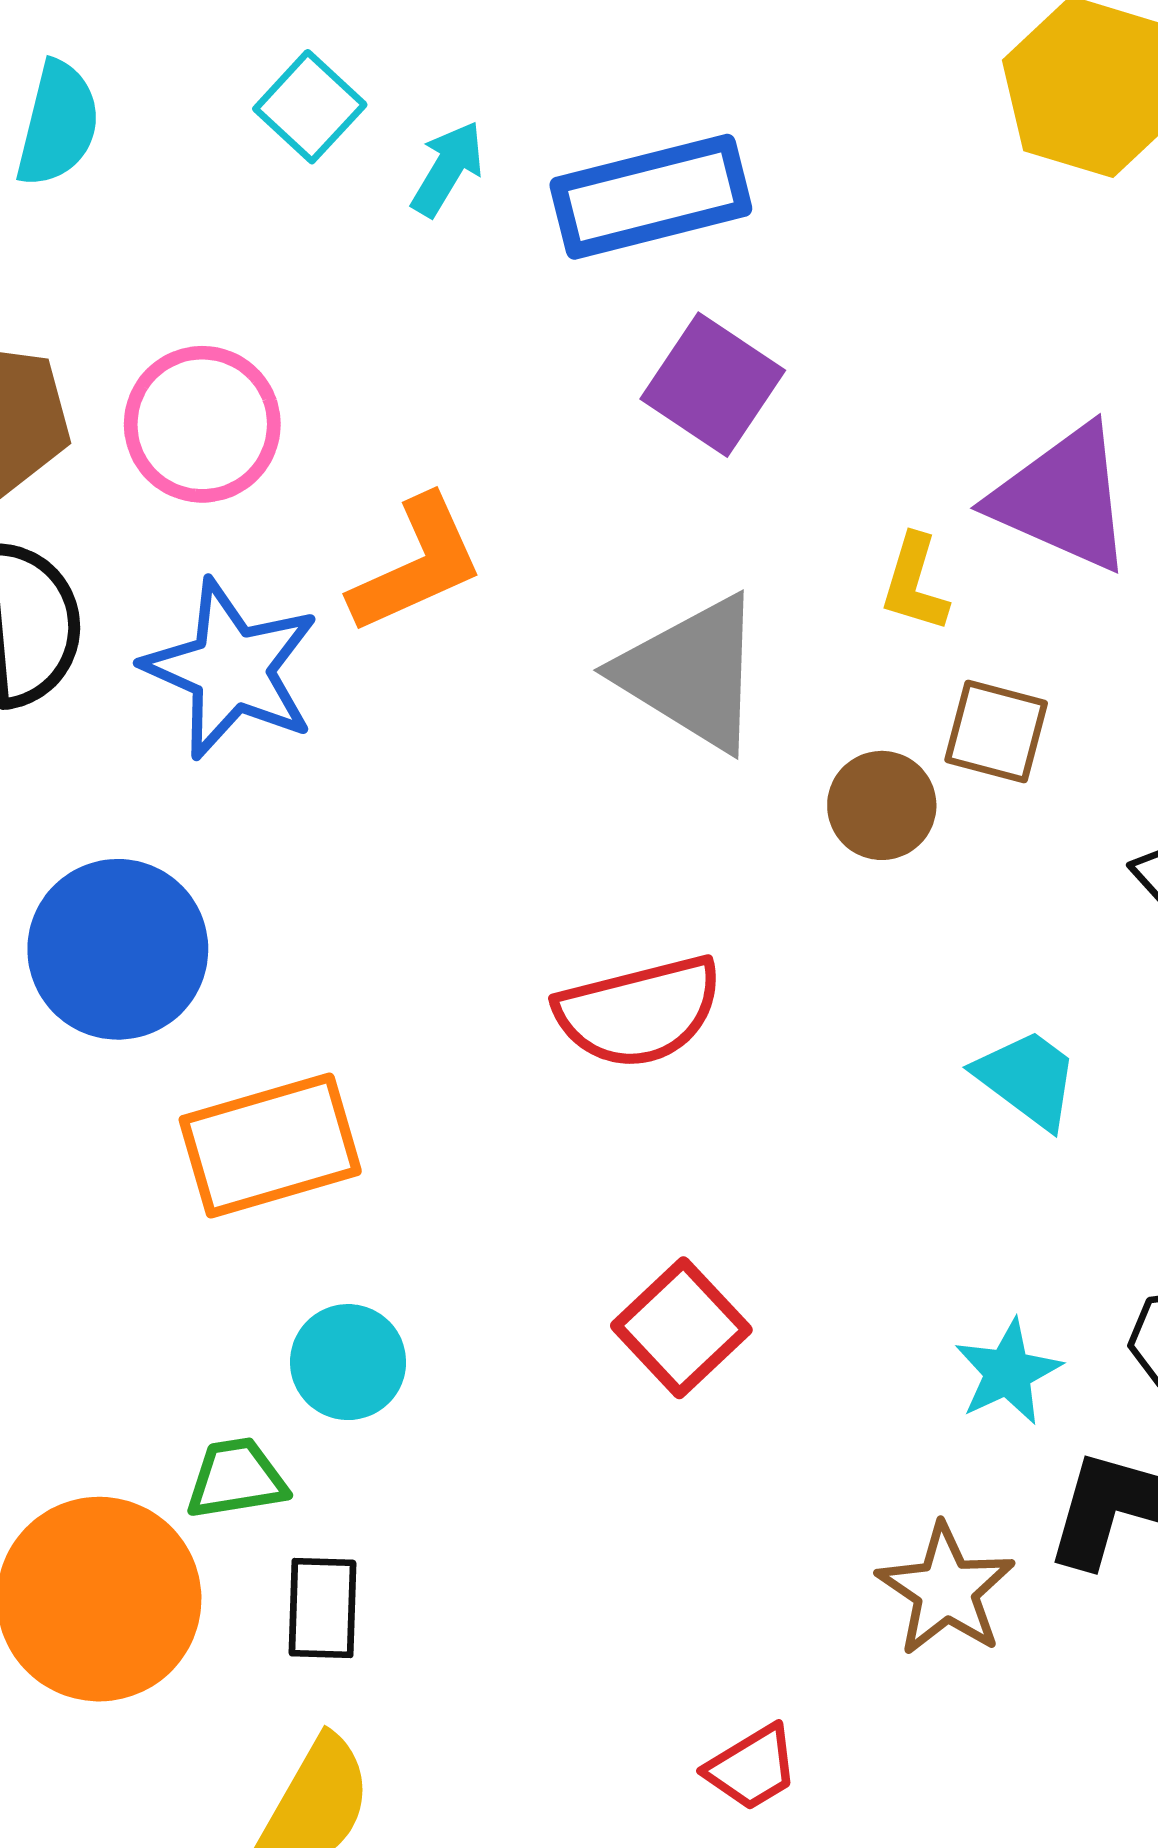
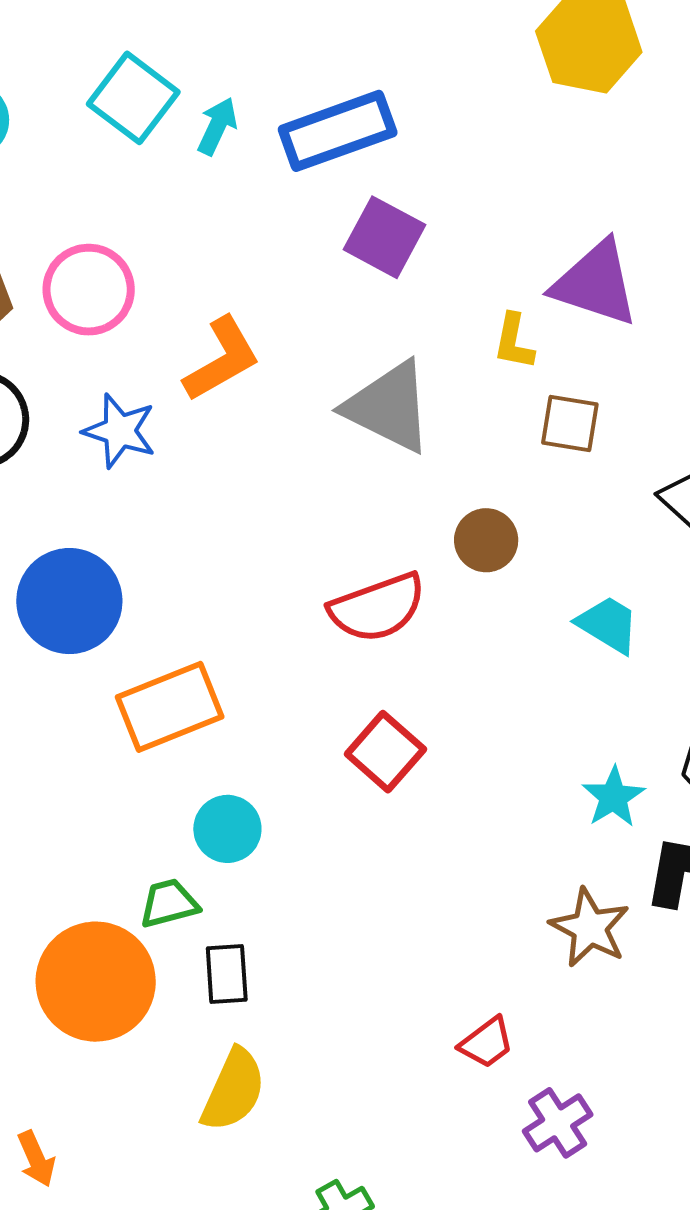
cyan square: (310, 107) -> (133, 98), size x1.4
blue star: (231, 669) -> (120, 431), size x0.7
brown circle: (882, 805) -> (486, 540), moved
red square: (681, 1328) -> (385, 752), moved

